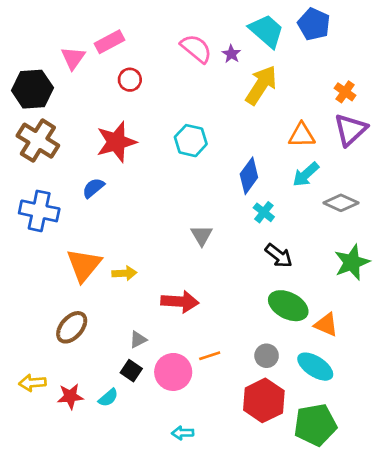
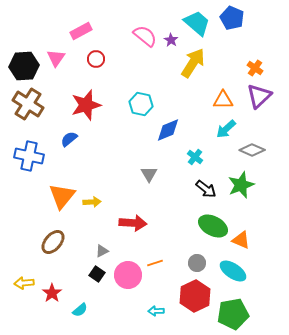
pink triangle: (73, 58) -> (56, 58), moved
blue diamond: (249, 176) -> (168, 130), moved, turned 32
green star: (352, 262) -> (241, 185), moved
red star: (70, 396) -> (52, 293), turned -30
cyan semicircle: (108, 398) -> (80, 310), moved
cyan arrow: (183, 433) -> (156, 311), moved

